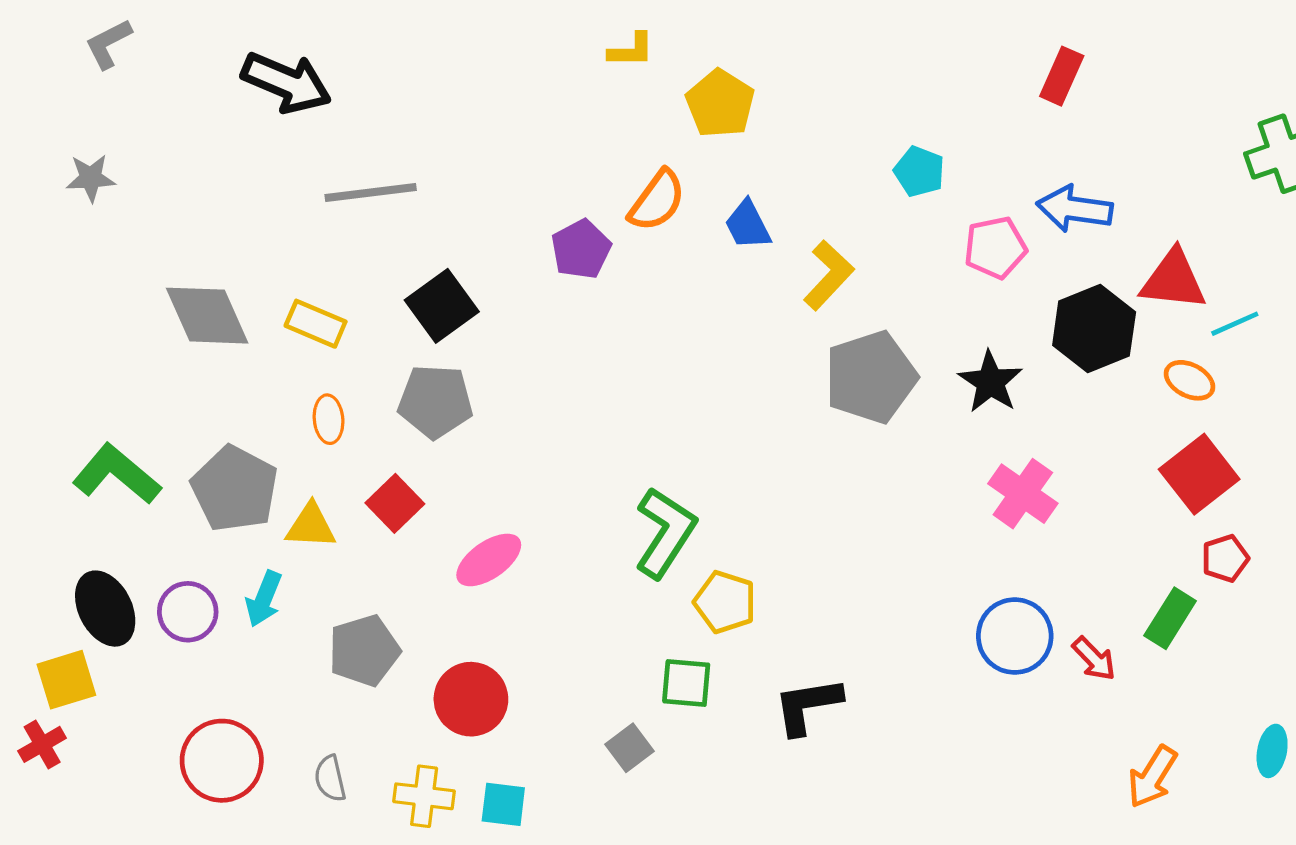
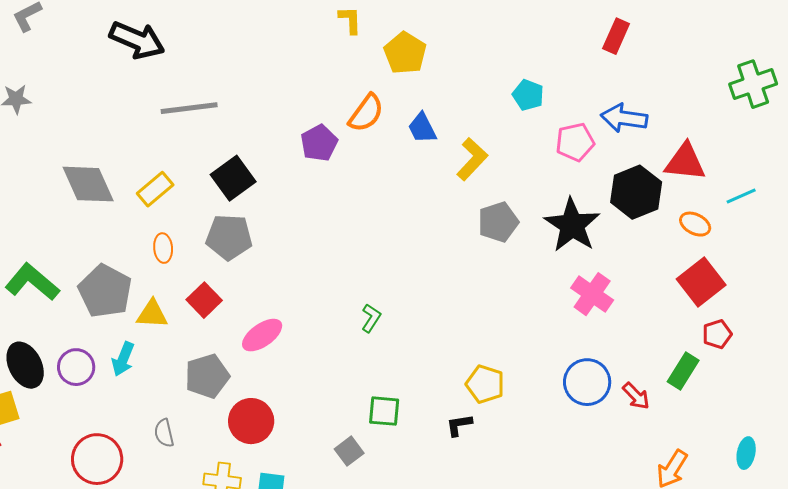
yellow L-shape: (631, 50) -> (350, 20), turned -92
yellow rectangle: (316, 324) -> (155, 189), turned -63
cyan line: (1235, 324) -> (741, 196), moved
gray pentagon: (871, 377) -> (498, 222), size x0.7
black star: (990, 382) -> (572, 225), size x1.4
green L-shape: (665, 532) -> (371, 318), size x0.5
yellow pentagon: (725, 602) -> (485, 384), moved
gray pentagon: (364, 651) -> (207, 376), moved
black L-shape: (808, 706) -> (459, 425), size x0.6
gray semicircle: (330, 778) -> (164, 433), moved

